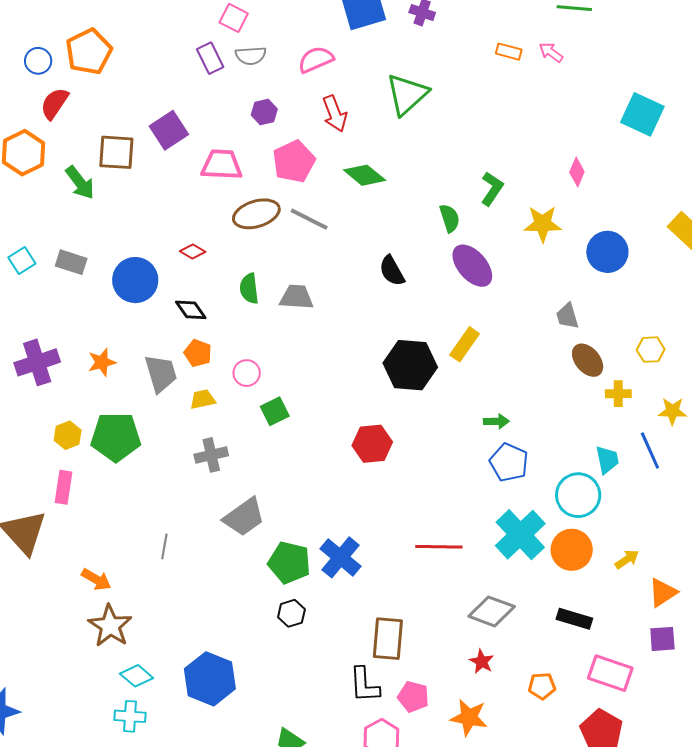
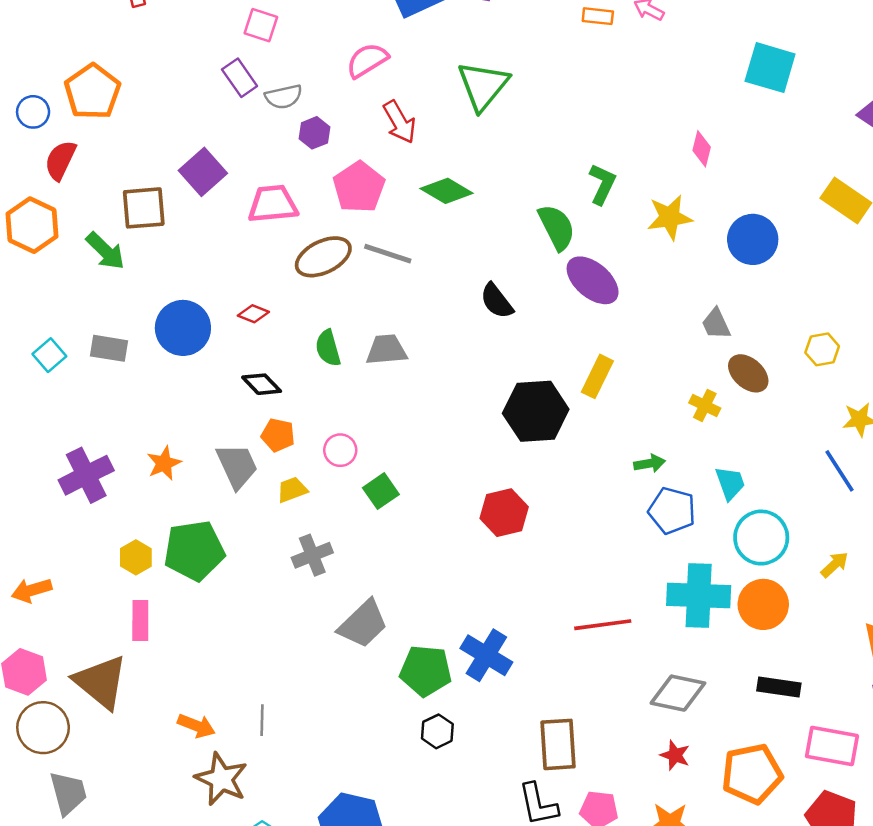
gray semicircle: (251, 56) -> (284, 97), moved
green semicircle: (450, 218) -> (557, 227), size x1.4
blue circle: (135, 280) -> (183, 328), moved
yellow cross: (618, 394) -> (705, 406), moved, turned 35
cyan trapezoid: (607, 460) -> (730, 483), moved
cyan cross: (520, 535) -> (699, 595), turned -36
gray line: (164, 546) -> (262, 720), moved
yellow arrow: (627, 559) -> (835, 565), moved
orange pentagon: (542, 686) -> (752, 774), size x1.8

